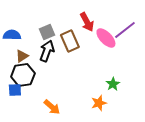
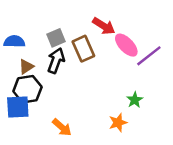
red arrow: (87, 22) -> (104, 26), turned -30
purple line: (125, 30) -> (149, 56), moved
blue square: (15, 90) -> (18, 107), size x1.5

